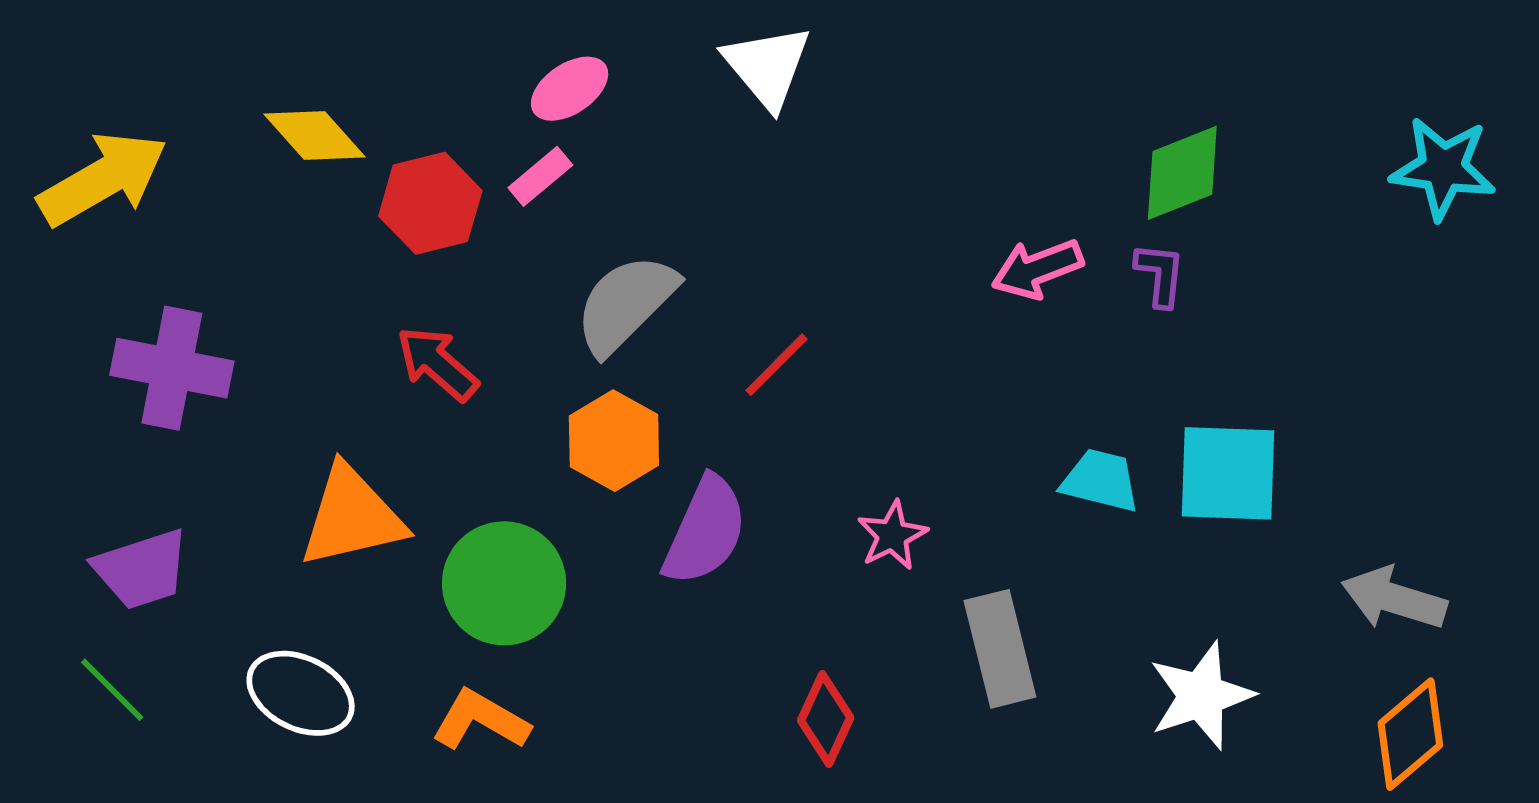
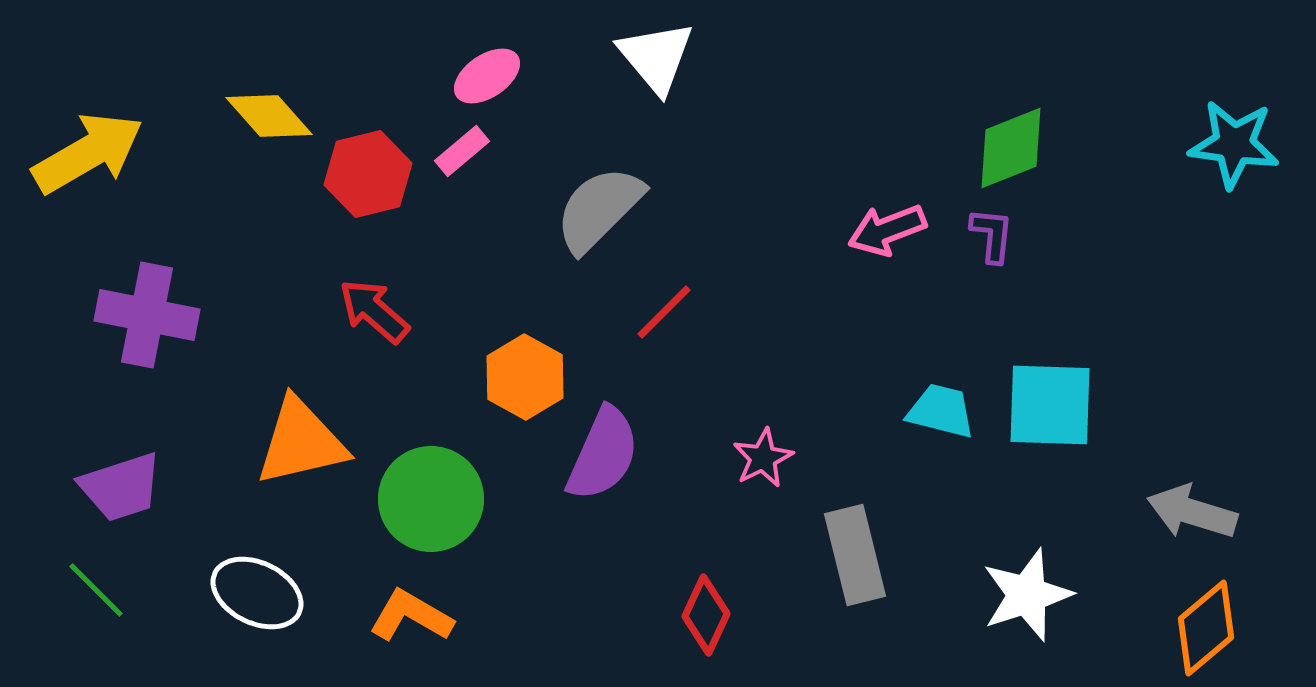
gray semicircle: (626, 304) -> (599, 209), moved

